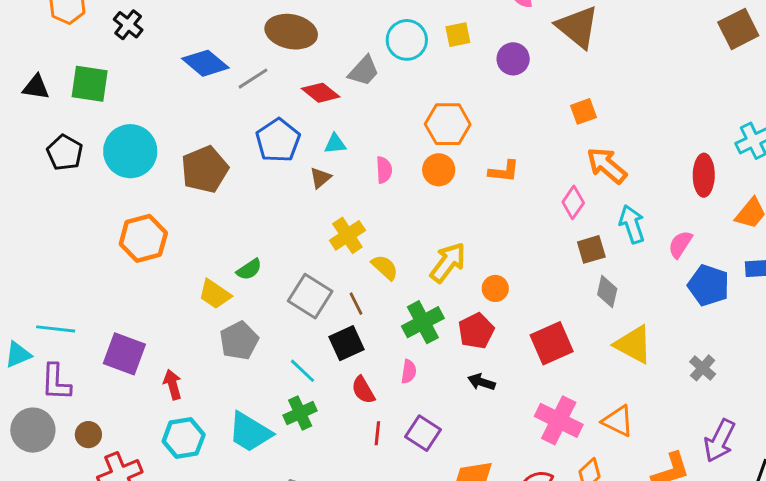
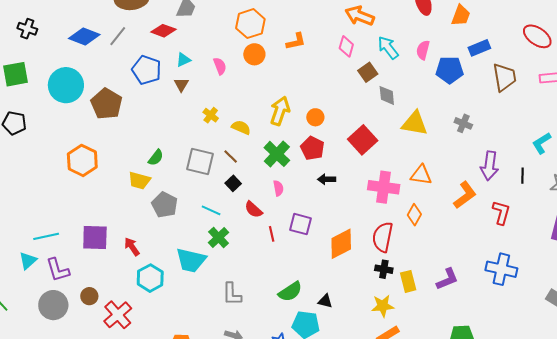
cyan circle: (130, 151) -> (66, 85), moved
yellow cross: (347, 235) -> (211, 115), size x0.7
black square: (347, 343) -> (233, 183), size x0.7

